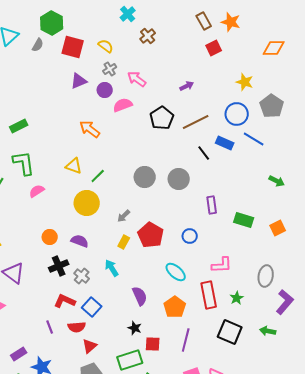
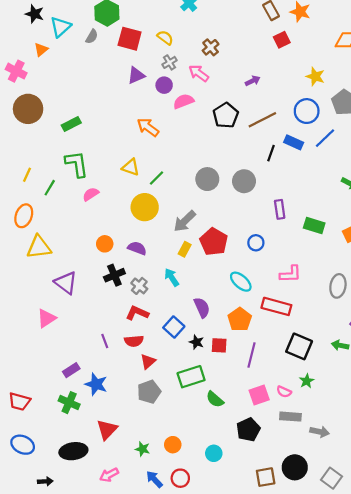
brown cross: (148, 36) -> (211, 47), moved
blue line: (254, 139) -> (325, 138), turned -75
black line: (204, 153) -> (271, 153), turned 56
gray arrow: (124, 216) -> (185, 221), size x1.6
red rectangle: (209, 295) -> (276, 306), turned -64
green star: (237, 298) -> (307, 381), moved
red L-shape: (65, 301) -> (137, 313), moved
blue square: (92, 307) -> (174, 327), moved
red square: (153, 344) -> (219, 345), moved

